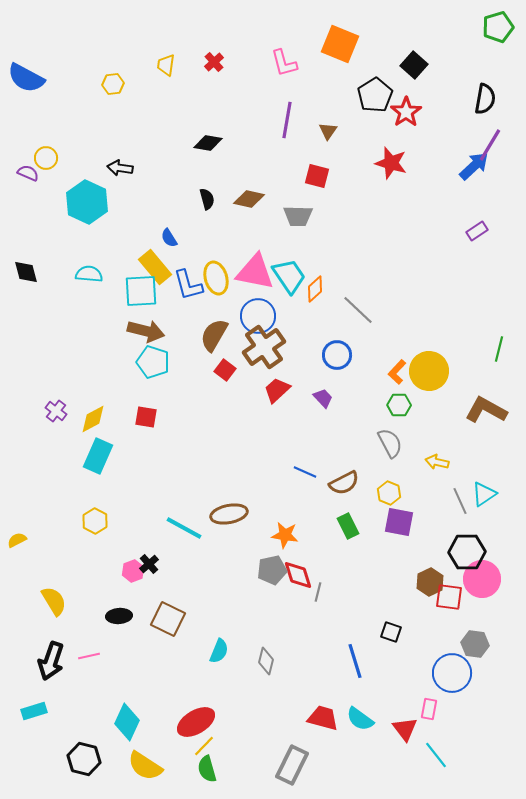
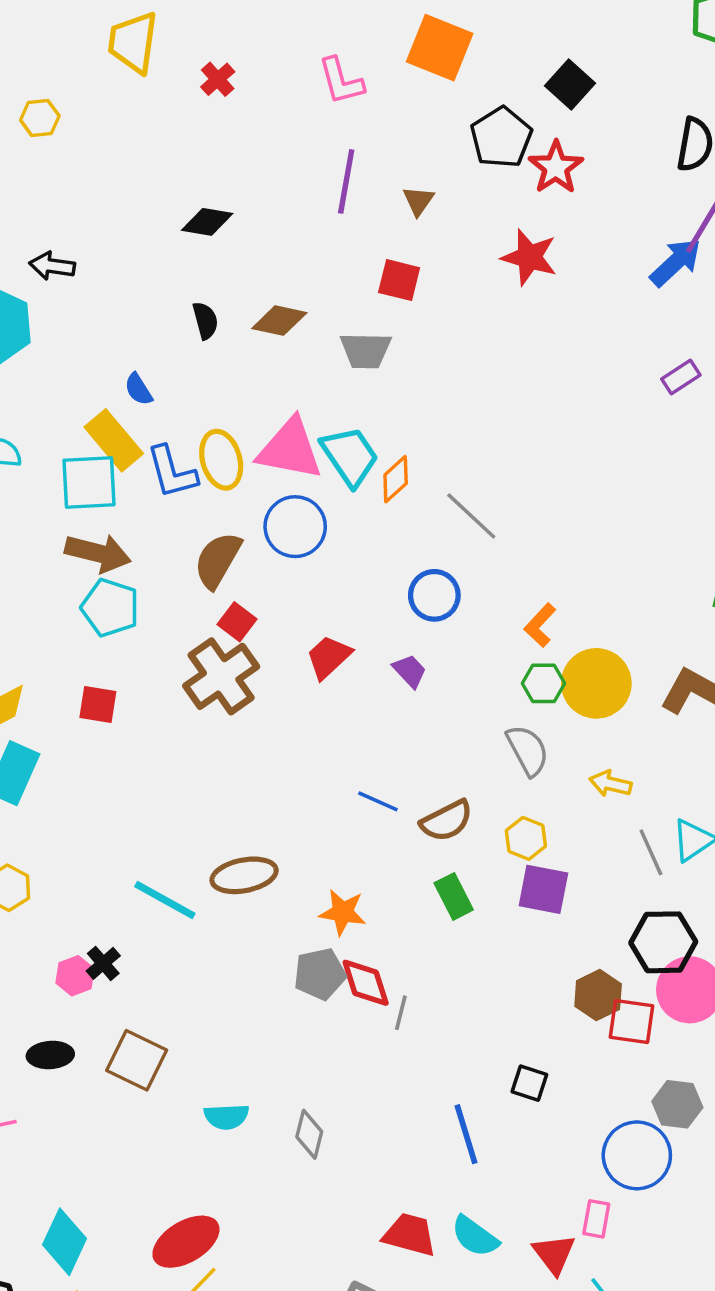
yellow trapezoid: (166, 65) -> (133, 42), moved, size x1.6
brown cross: (264, 347) -> (221, 676), moved
yellow circle: (429, 371) -> (596, 683), moved
cyan semicircle: (219, 651) -> (226, 1117), turned 65

